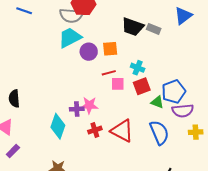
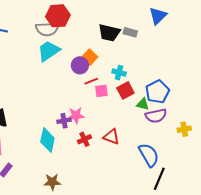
orange square: (110, 49) -> (90, 57), turned -35
purple circle: (89, 52) -> (80, 65), moved
purple semicircle: (183, 111) -> (156, 116), moved
red triangle: (122, 131) -> (111, 137), size x0.7
blue semicircle: (159, 133) -> (149, 155), moved

